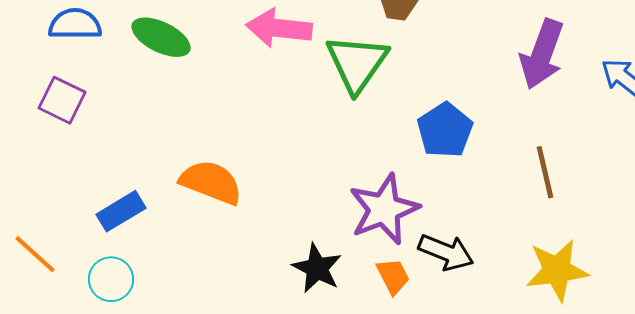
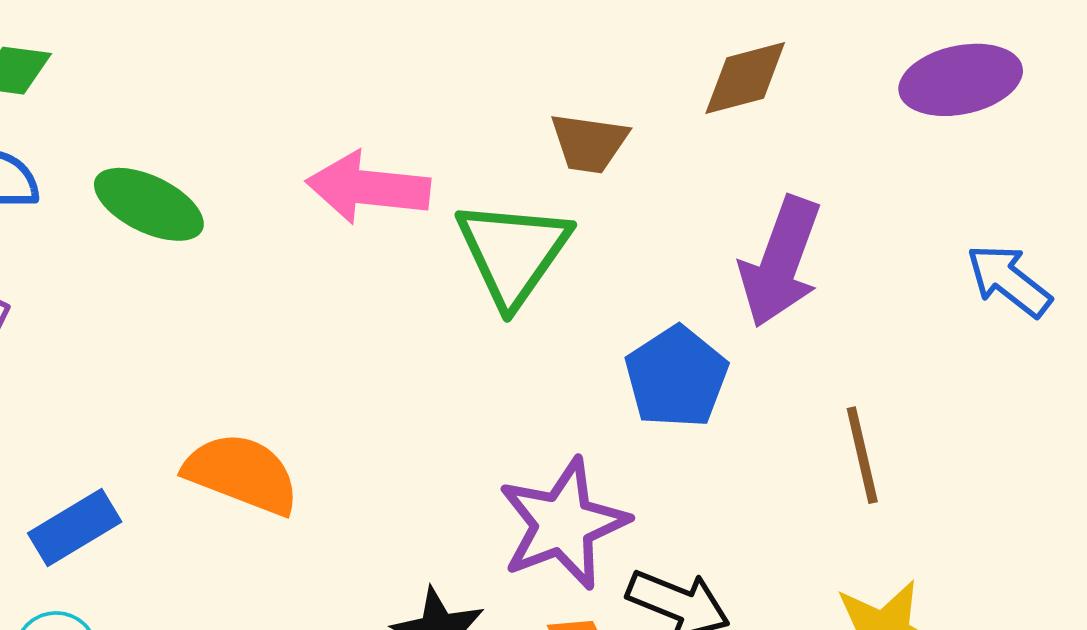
purple arrow: (542, 54) -> (780, 262), moved

